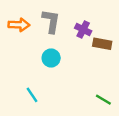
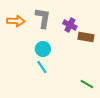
cyan line: (32, 95) -> (42, 67), moved

